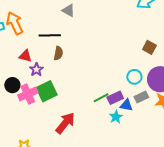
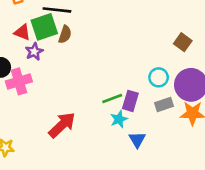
green square: (47, 91) -> (44, 27), moved
purple rectangle: (115, 98) -> (130, 101), turned -56
blue triangle: (126, 105) -> (137, 140), moved, turned 40
cyan star: (116, 117) -> (119, 119), moved

